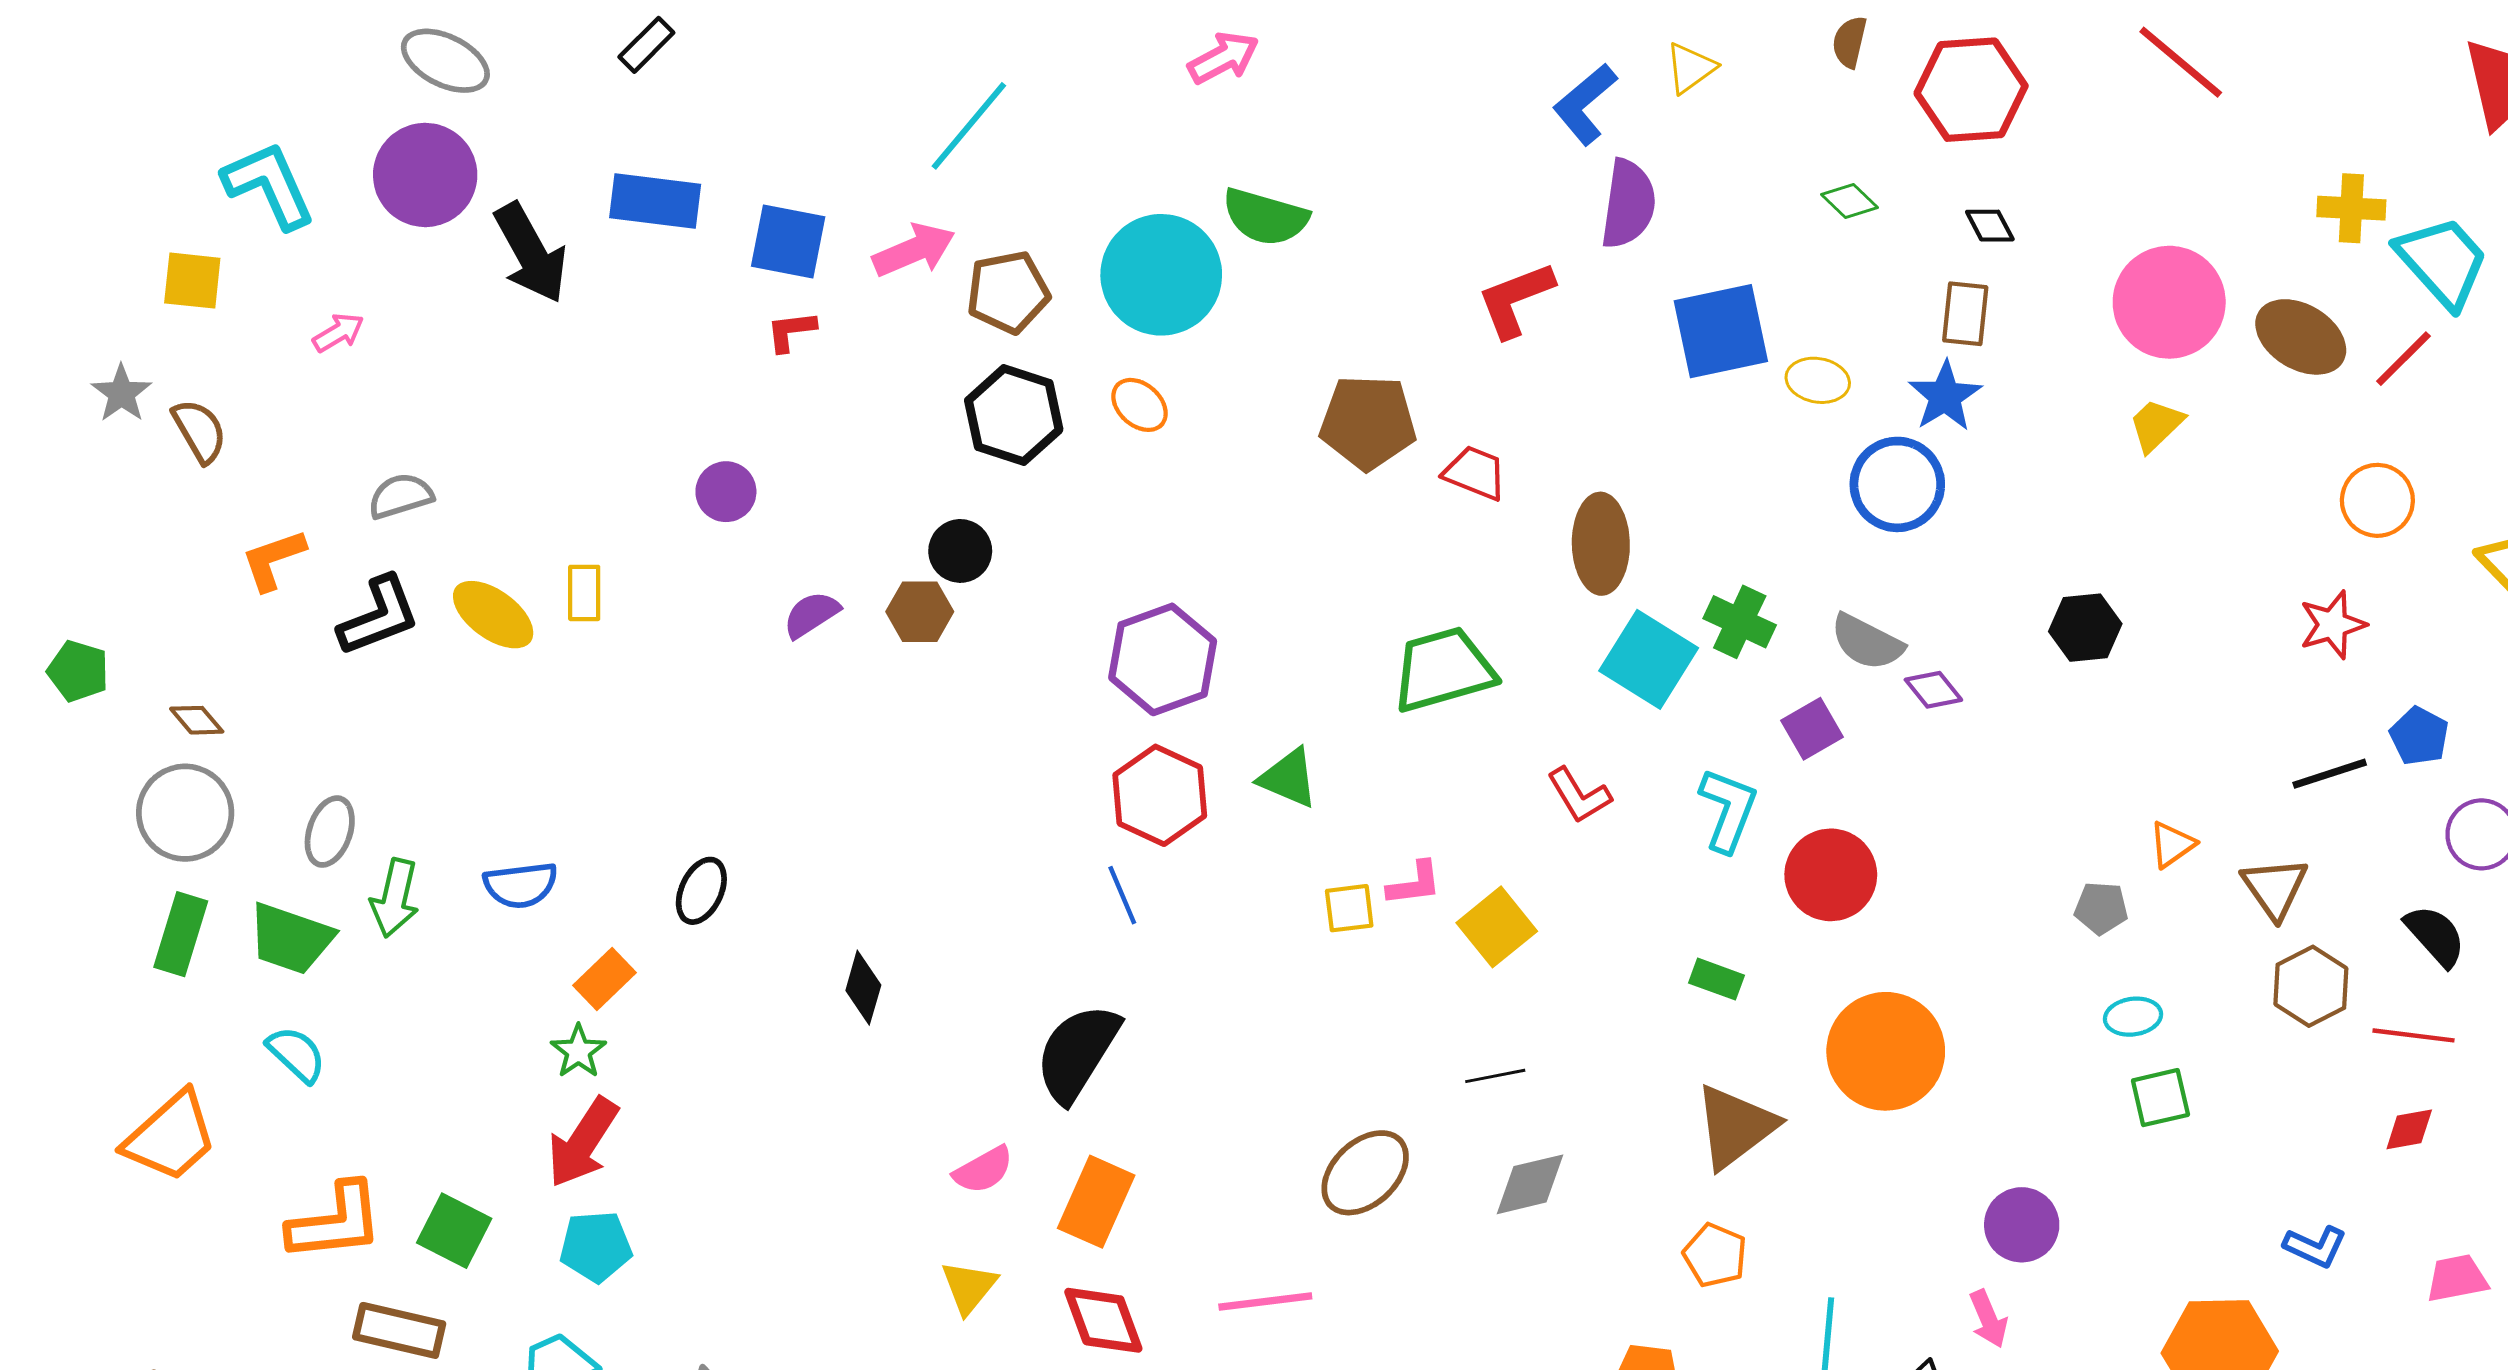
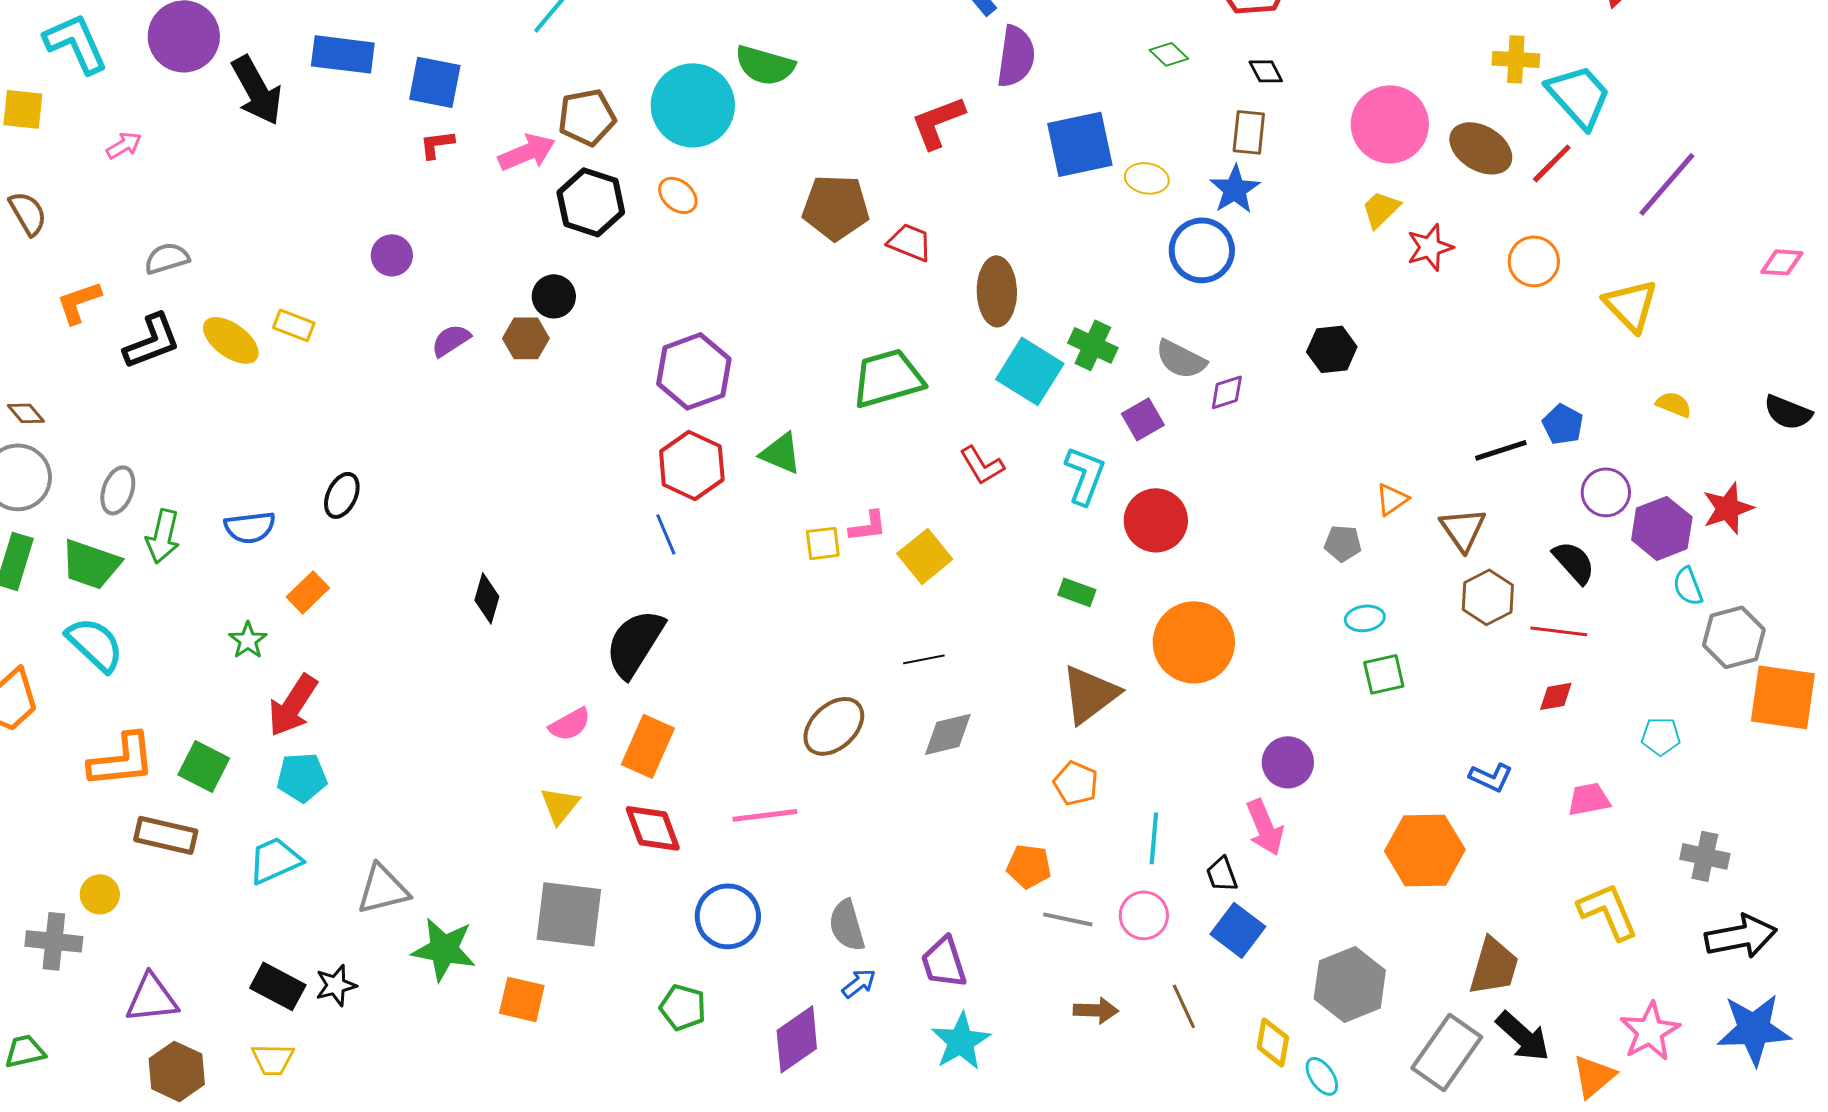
pink arrow: (914, 250) -> (527, 152), moved
yellow rectangle: (584, 593) -> (294, 325), turned -69
red star: (2333, 625) -> (1430, 247), moved
purple diamond: (1933, 690) -> (1227, 392), turned -69
black ellipse: (701, 891) -> (342, 495), moved
green star: (578, 1051) -> (248, 640), moved
cyan semicircle: (296, 1054) -> (95, 644), size x1.4
pink arrow: (1988, 1319) -> (1265, 827), size x1.4

